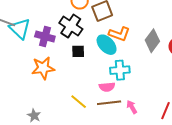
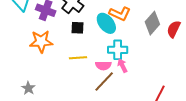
yellow line: (79, 102) -> (78, 58), moved, turned -48
brown line: (109, 103) -> (104, 81), turned -45
pink arrow: (132, 107) -> (122, 66), moved

